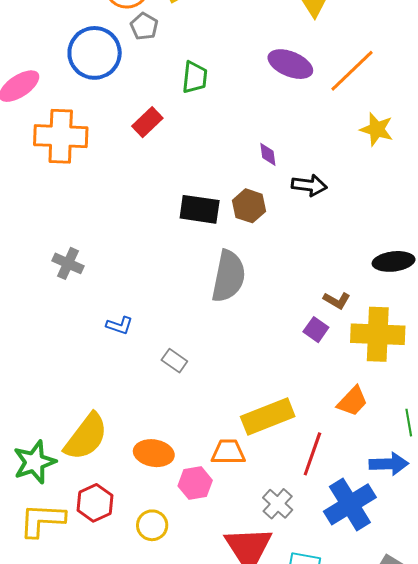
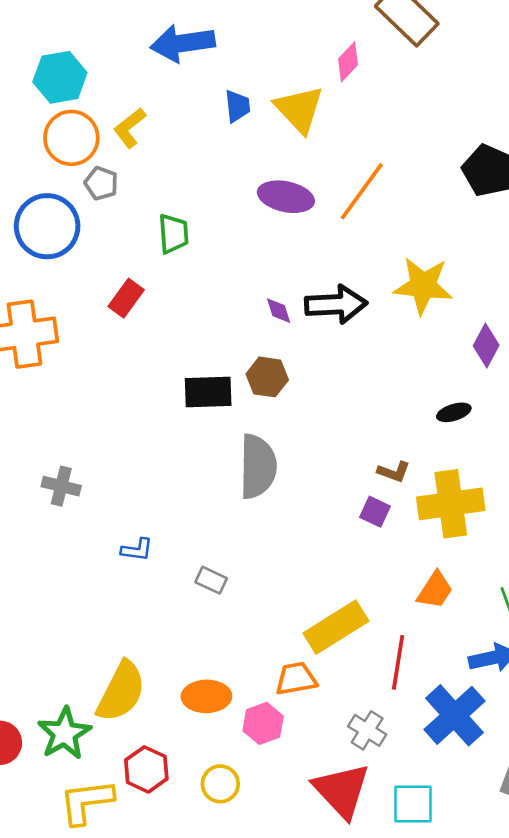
yellow star: (377, 129) -> (423, 286), moved, size x1.4
black arrow: (309, 185) -> (336, 304), moved, size x1.4
black ellipse: (394, 261) -> (454, 412), size x0.7

